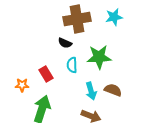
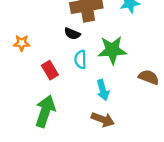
orange star: (22, 85) -> (22, 43), moved
brown semicircle: (113, 90) -> (149, 77), moved

